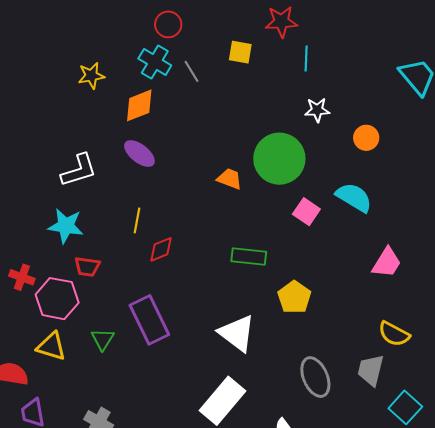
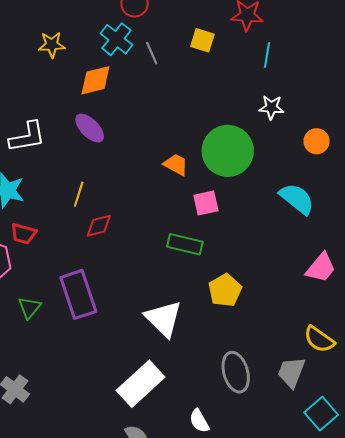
pink square: (306, 212) -> (206, 203), moved, turned 36

